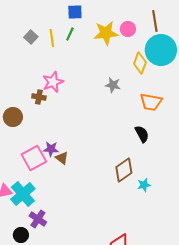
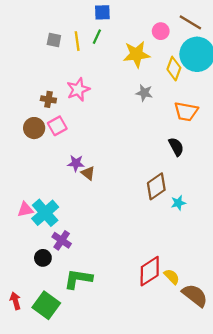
brown line: (155, 21) -> (190, 22), turned -50
yellow star: (106, 33) -> (136, 54), moved
gray square: (31, 37) -> (54, 40), turned -32
brown cross: (39, 97) -> (48, 99), moved
pink square: (34, 158) -> (57, 126), moved, size x0.7

